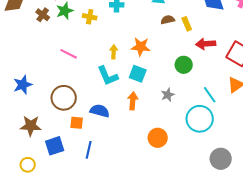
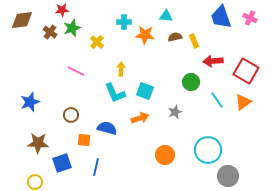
yellow cross: (90, 17) -> (97, 42), moved, turned 32
orange star: (141, 47) -> (145, 35), moved
cyan line: (210, 95) -> (217, 100), moved
brown circle: (64, 98) -> (71, 115), size x0.6
orange arrow: (133, 101) -> (140, 118), turned 66
cyan circle: (200, 119) -> (208, 150), moved

